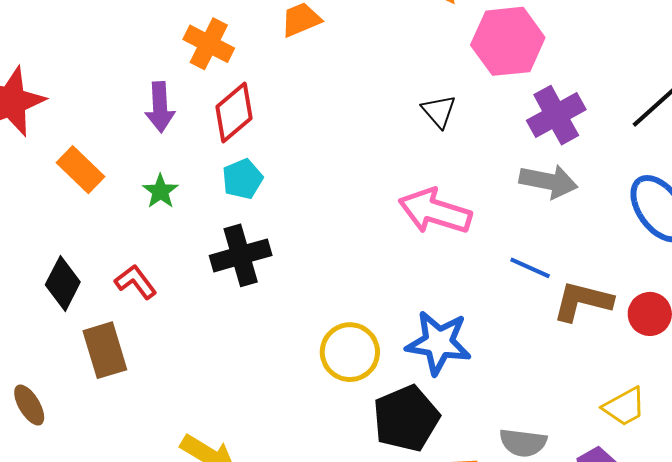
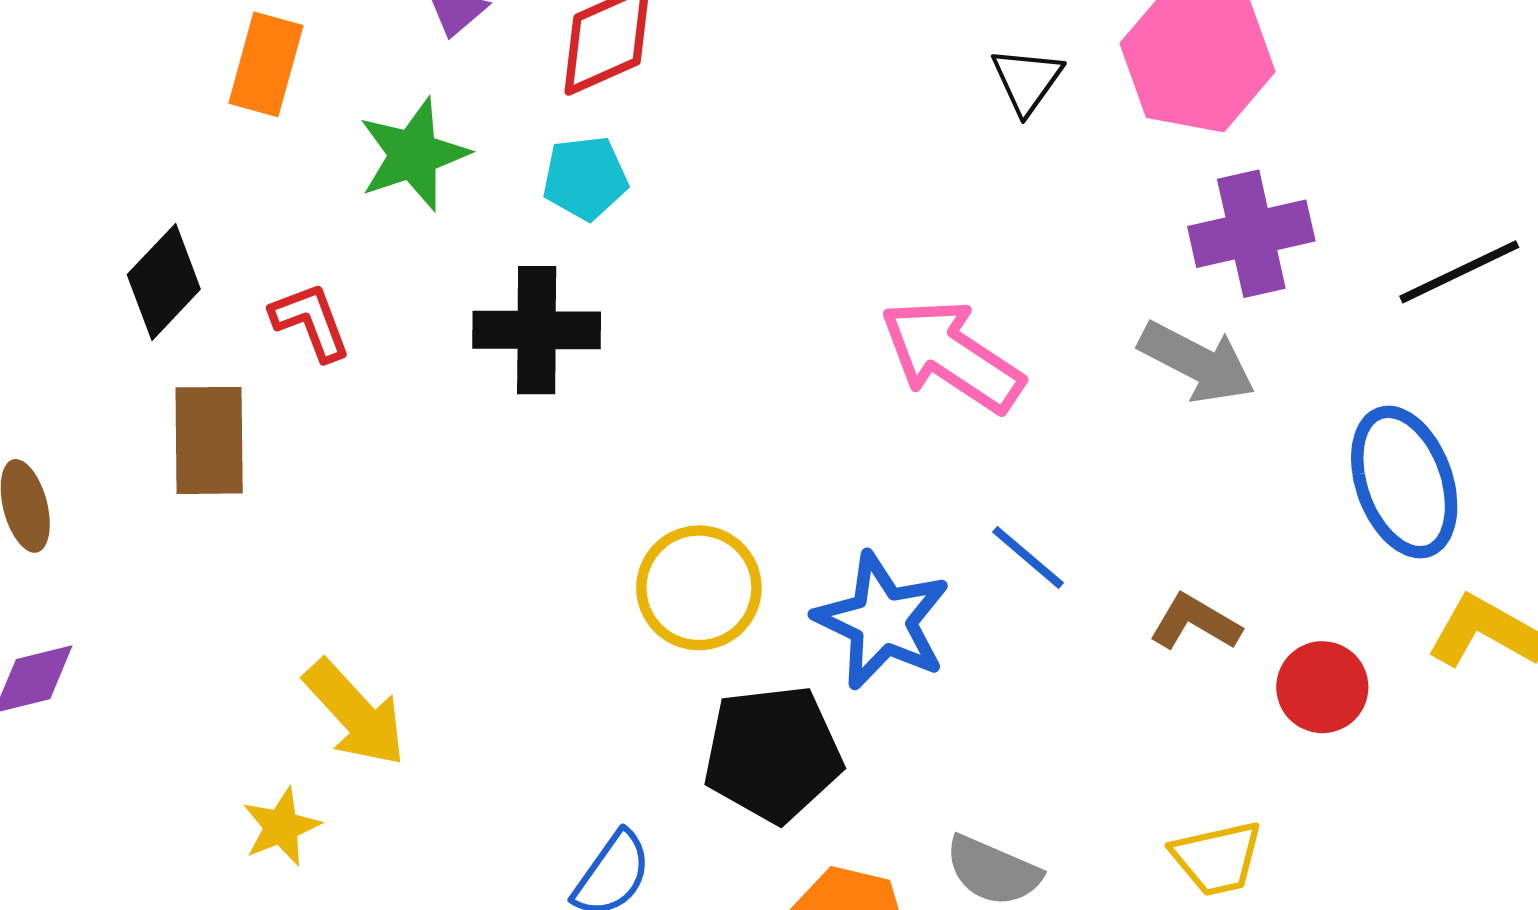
black triangle: (439, 111) -> (1027, 80), moved
orange rectangle: (80, 170) -> (266, 64), turned 45
green star: (160, 191) -> (413, 154), size x1.5
blue line: (530, 268) -> (1028, 557), moved
brown L-shape: (583, 301) -> (1195, 622), size x0.7

